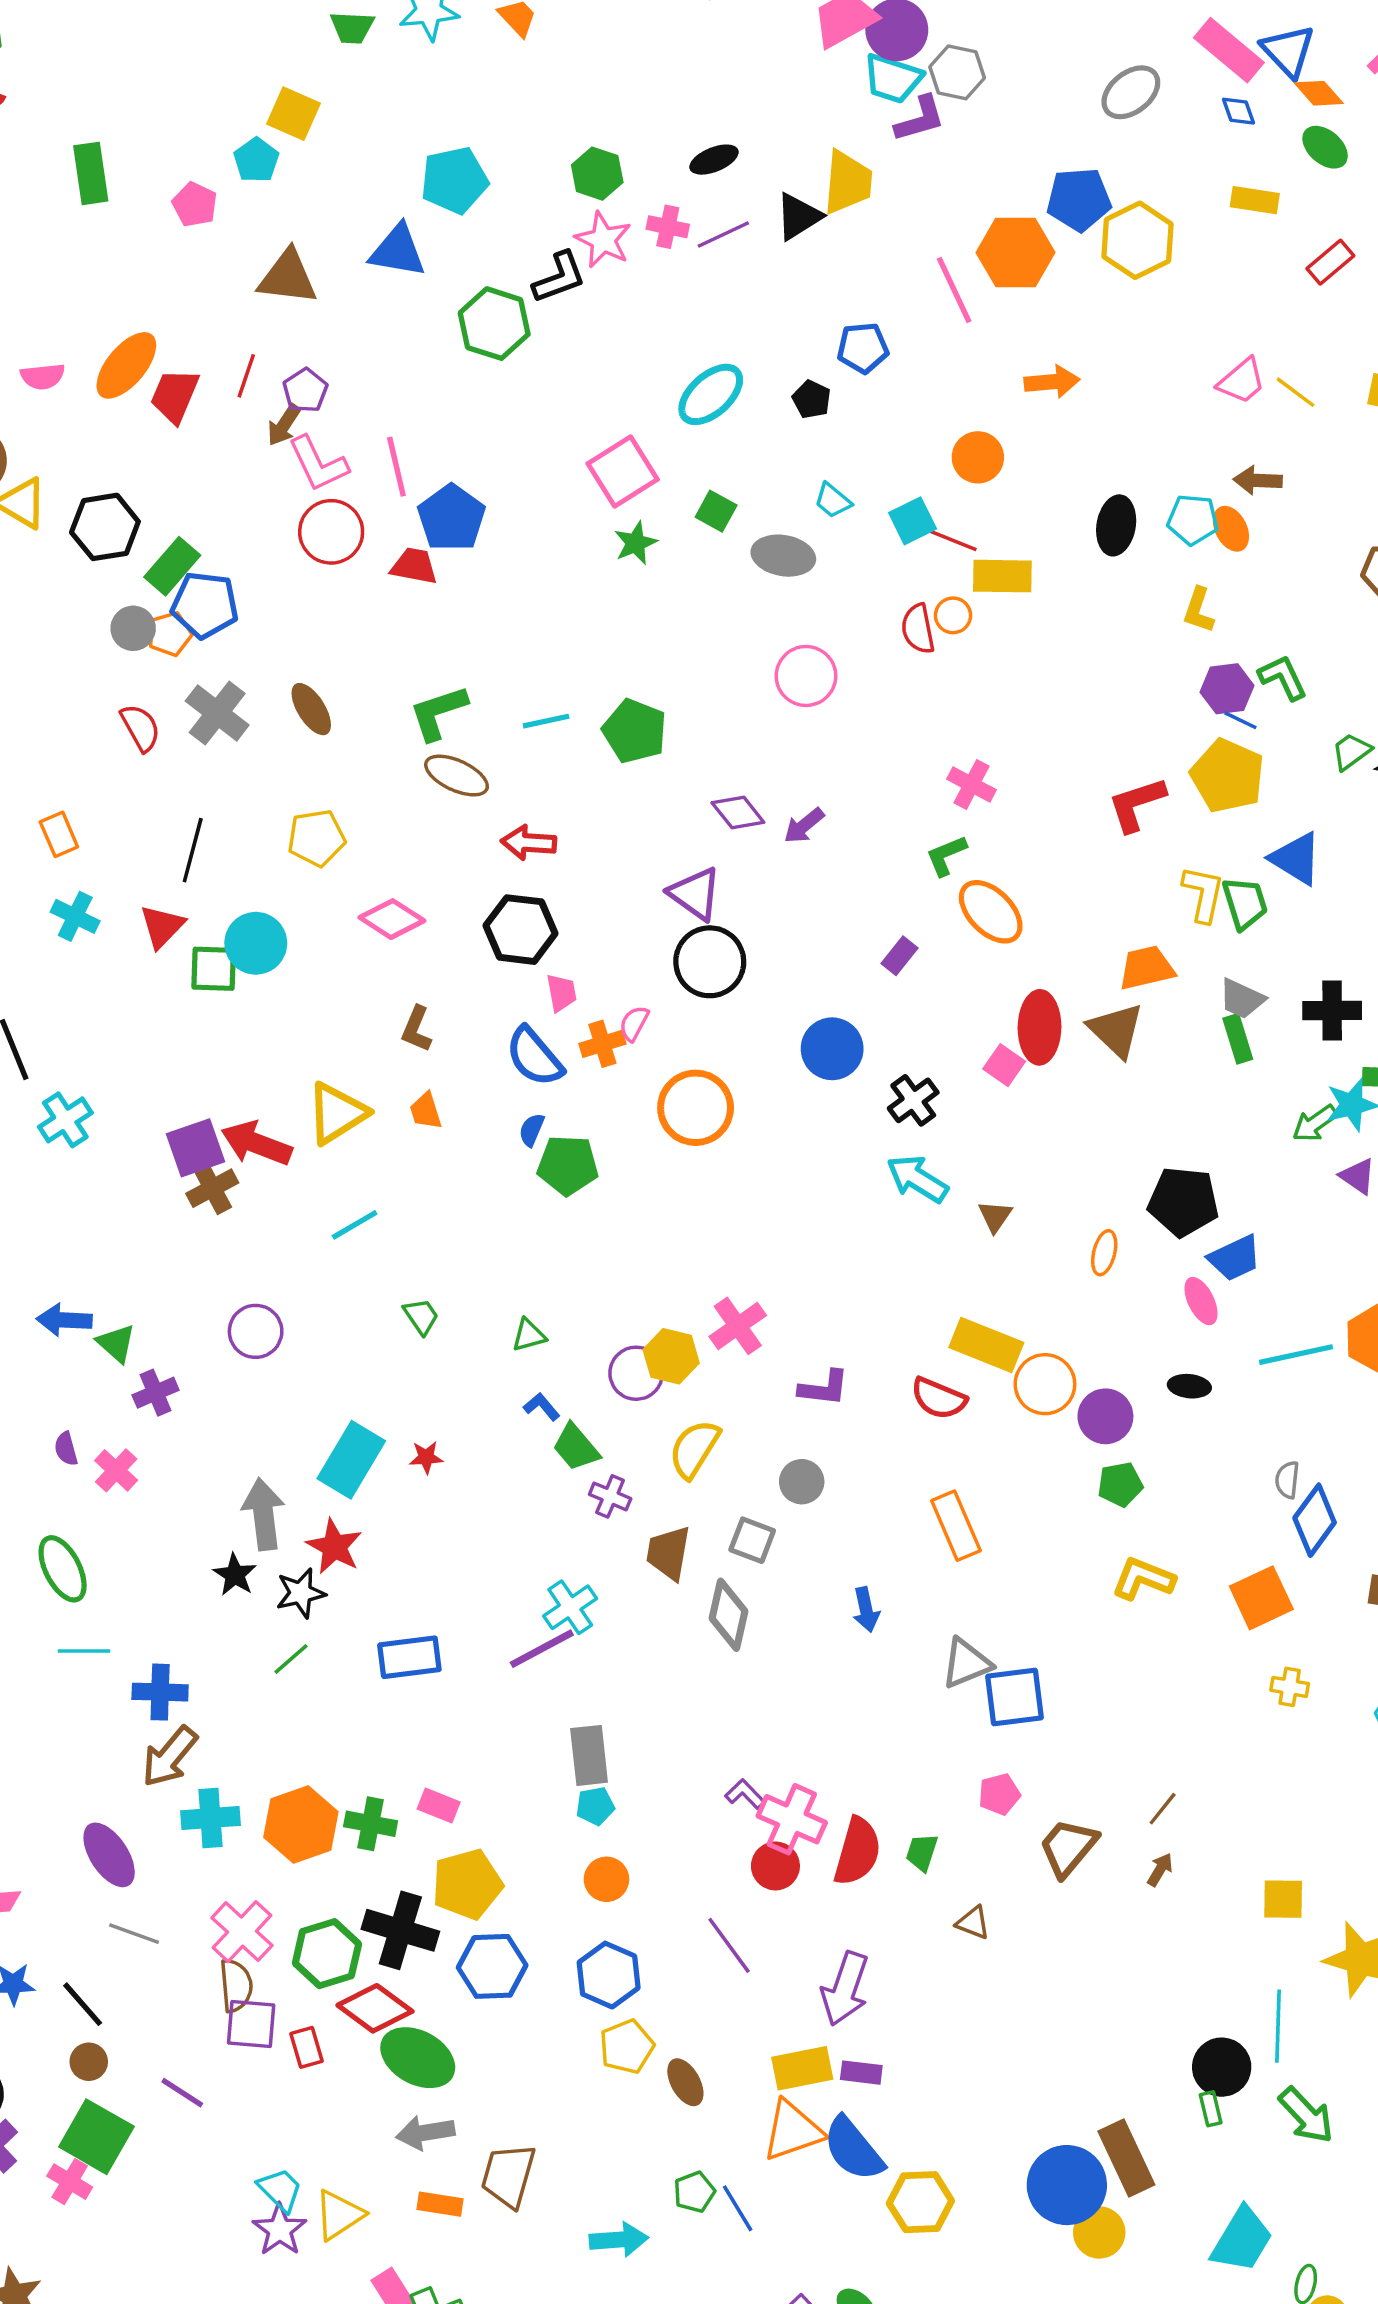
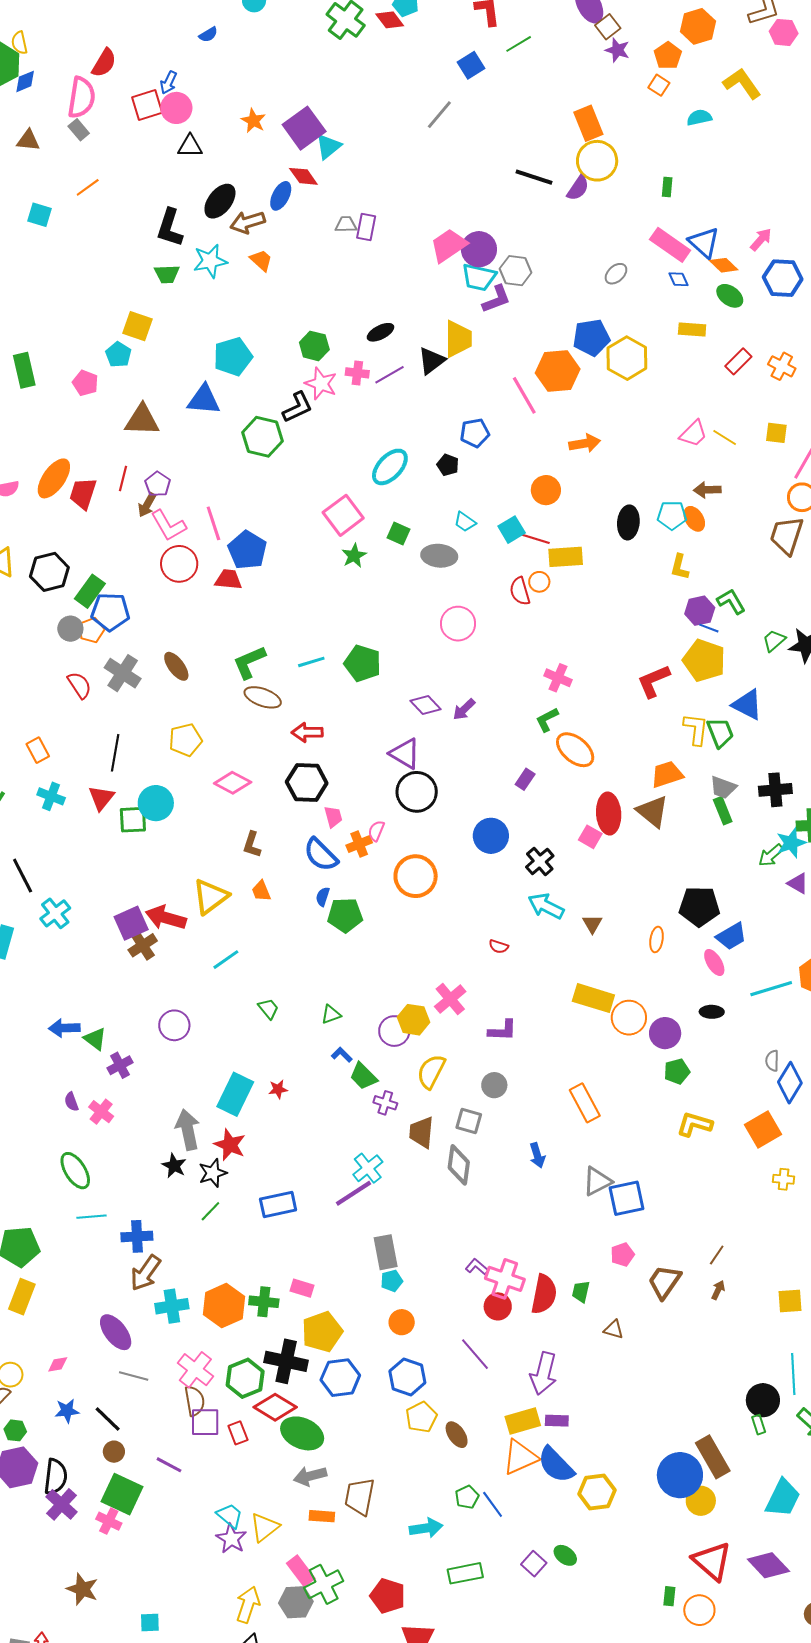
gray ellipse: (1131, 92) -> (616, 274), size x0.7
red semicircle: (939, 1398) -> (499, 947), moved, size x0.6

